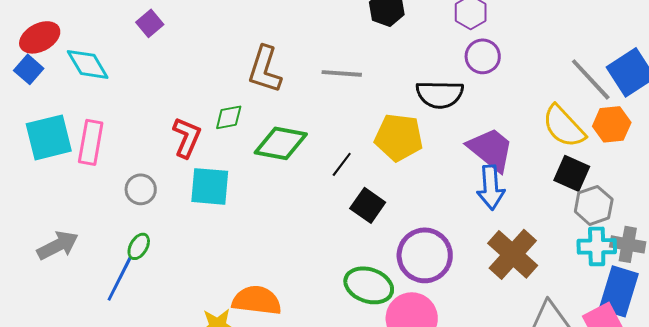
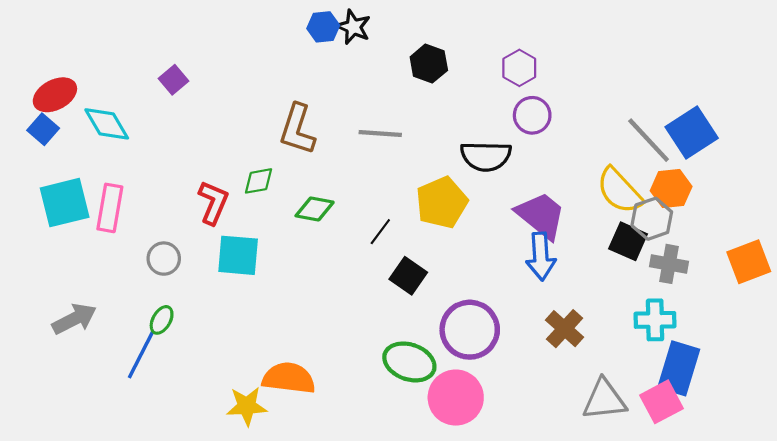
yellow pentagon: (399, 137) -> (442, 203), turned -30
green diamond: (281, 143) -> (315, 209), size x0.7
gray hexagon: (594, 205) -> (652, 219), moved
gray cross: (628, 244) -> (669, 264), moved
brown cross: (513, 254) -> (565, 329), size x0.7

